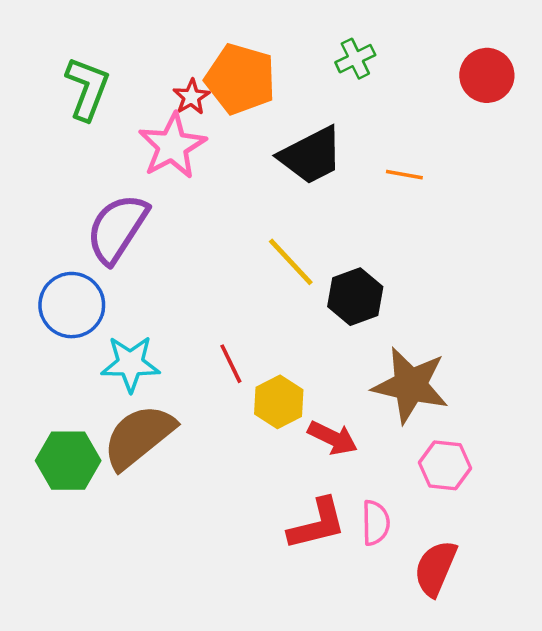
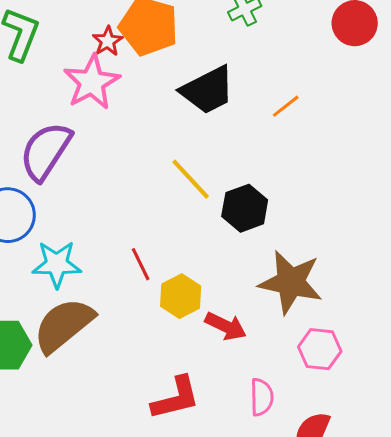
orange line: (404, 175) -> (286, 106), turned -48
red L-shape: (317, 524) -> (176, 398), moved

